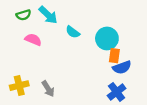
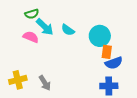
green semicircle: (24, 15) -> (32, 14), moved
cyan arrow: (48, 15) -> (45, 27), moved
blue cross: (117, 92) -> (109, 86), turned 36

